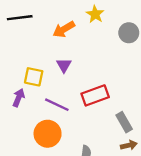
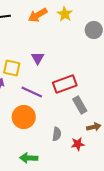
orange arrow: (64, 29) -> (38, 15), moved
gray rectangle: (124, 122) -> (80, 105), moved

